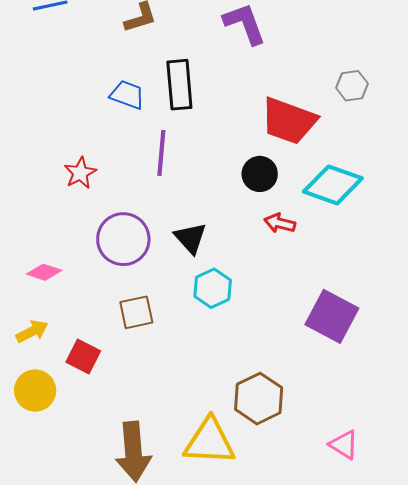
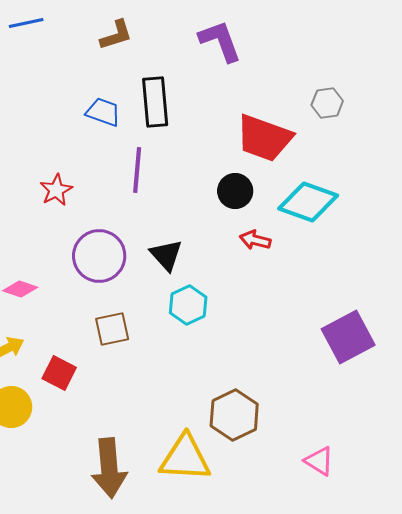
purple square: (332, 316) -> (348, 337), moved, turned 34

